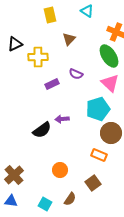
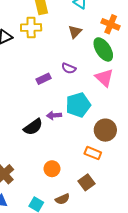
brown triangle: (69, 39) -> (75, 32), moved
yellow cross: (38, 57) -> (31, 27), moved
cyan pentagon: (98, 109) -> (78, 105), moved
brown semicircle: (70, 199) -> (62, 199), turned 32

